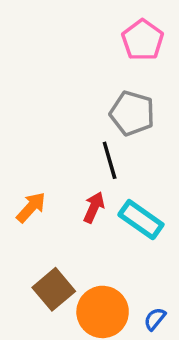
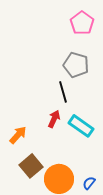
orange arrow: (31, 207) -> (18, 135), moved

